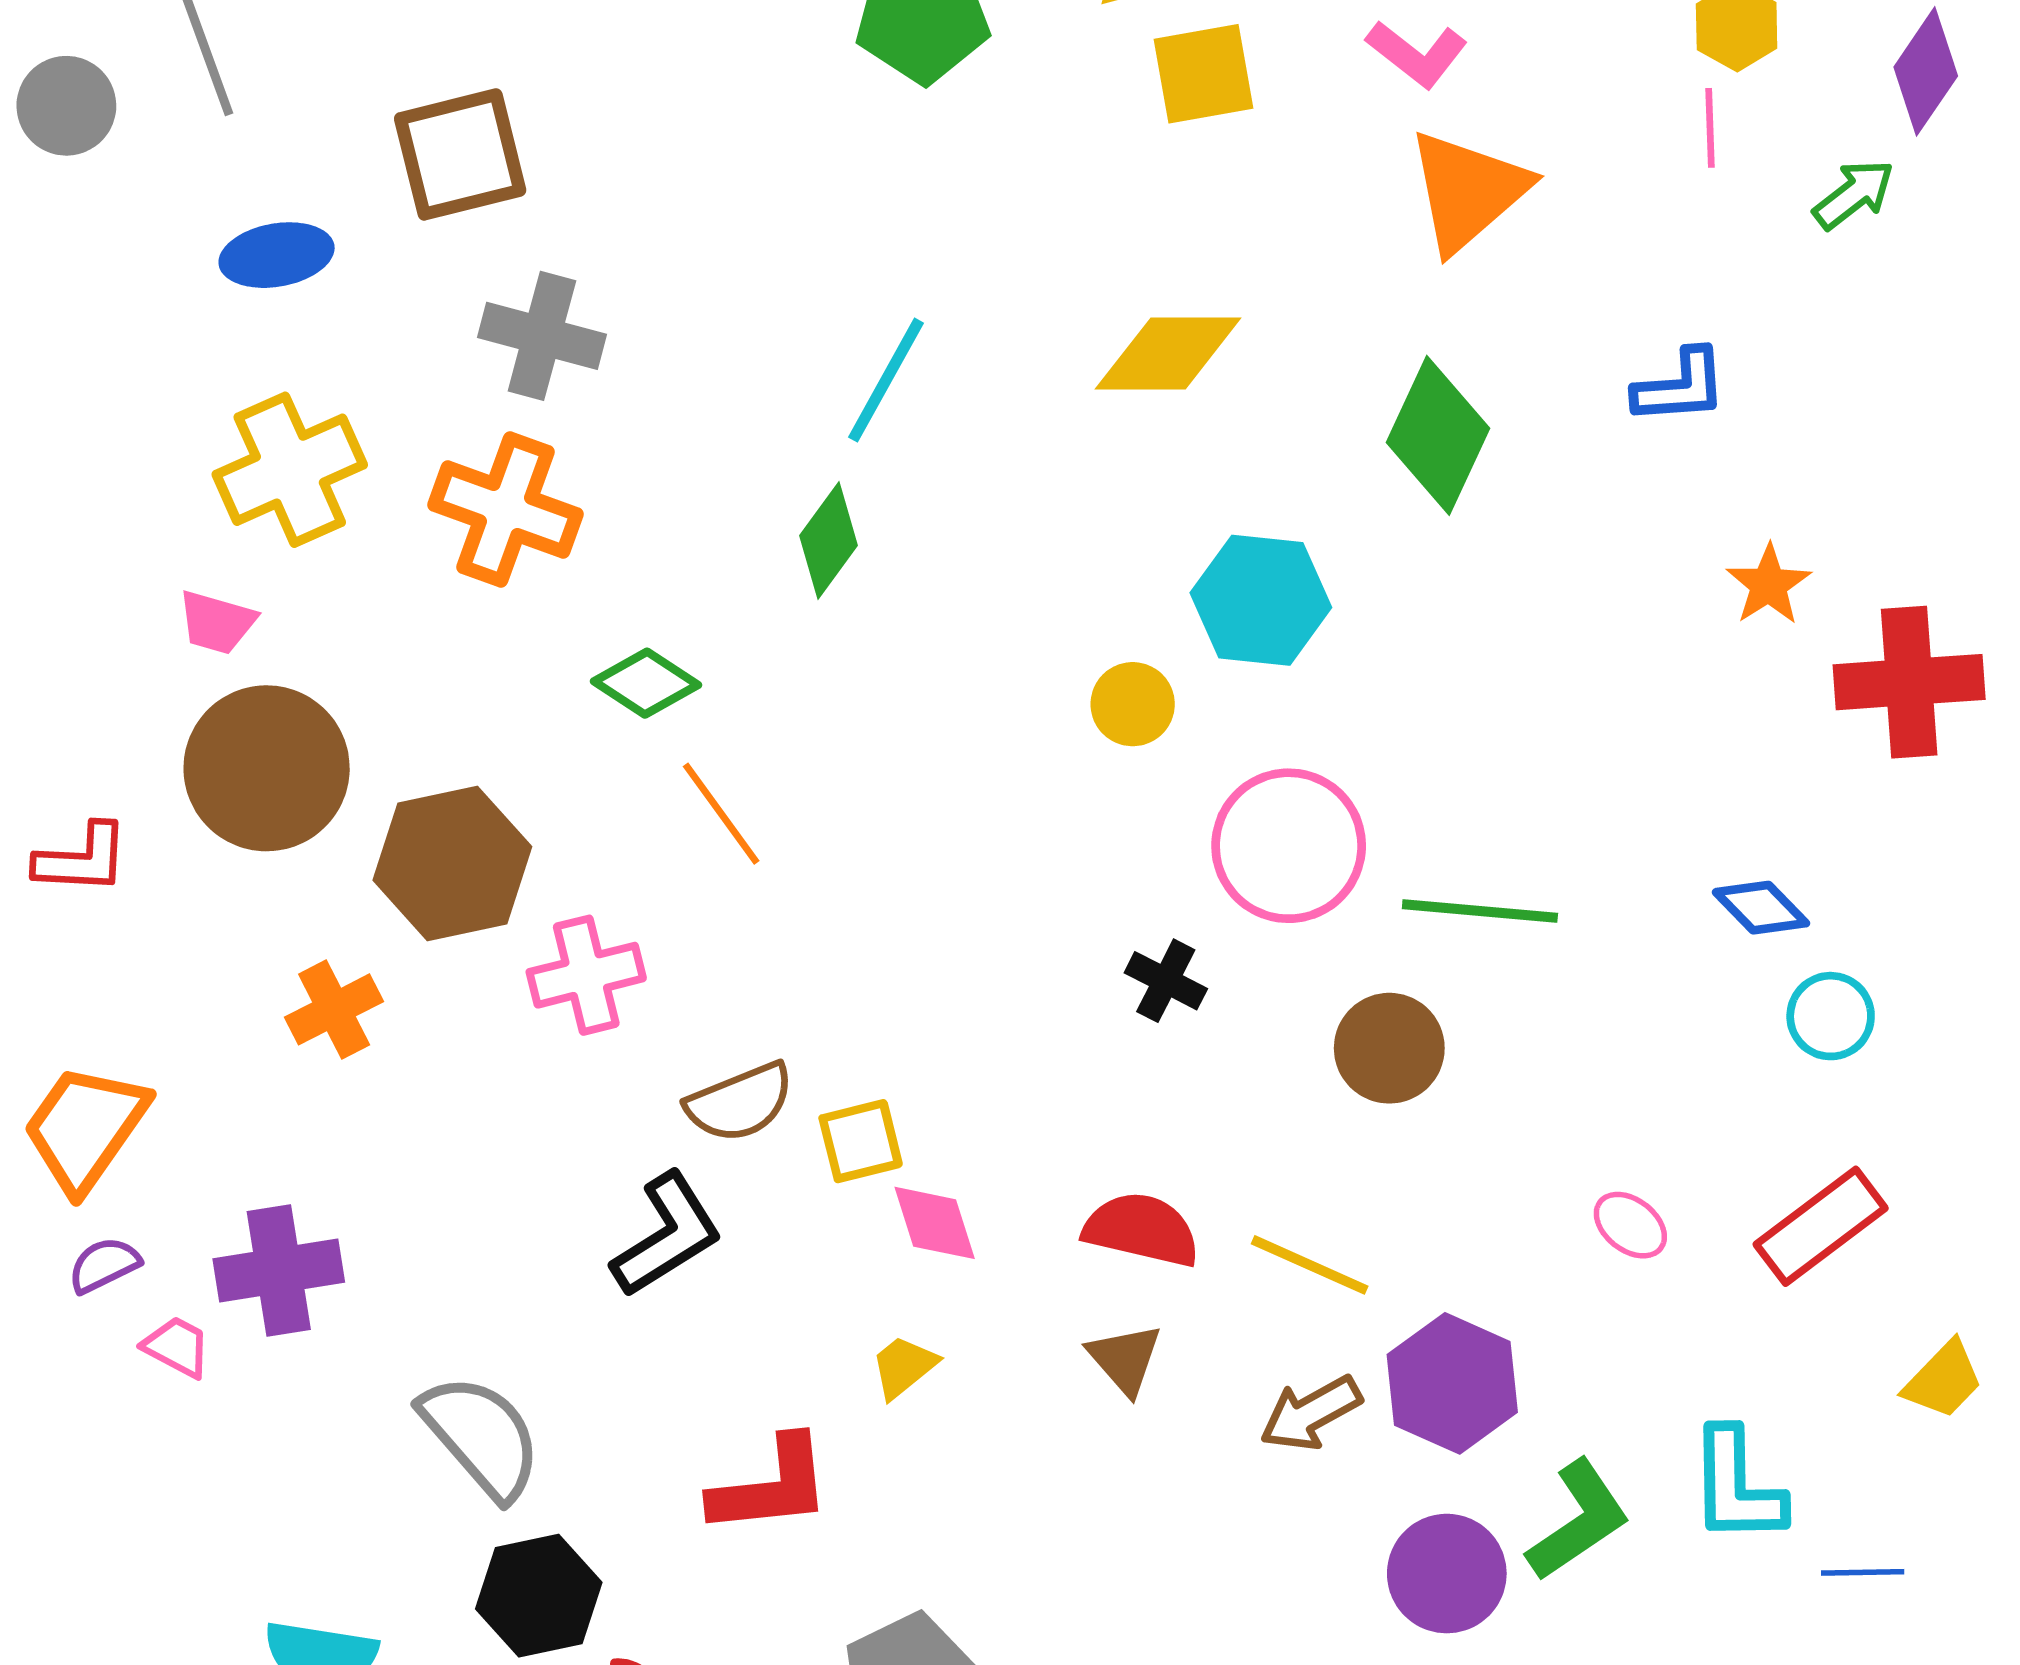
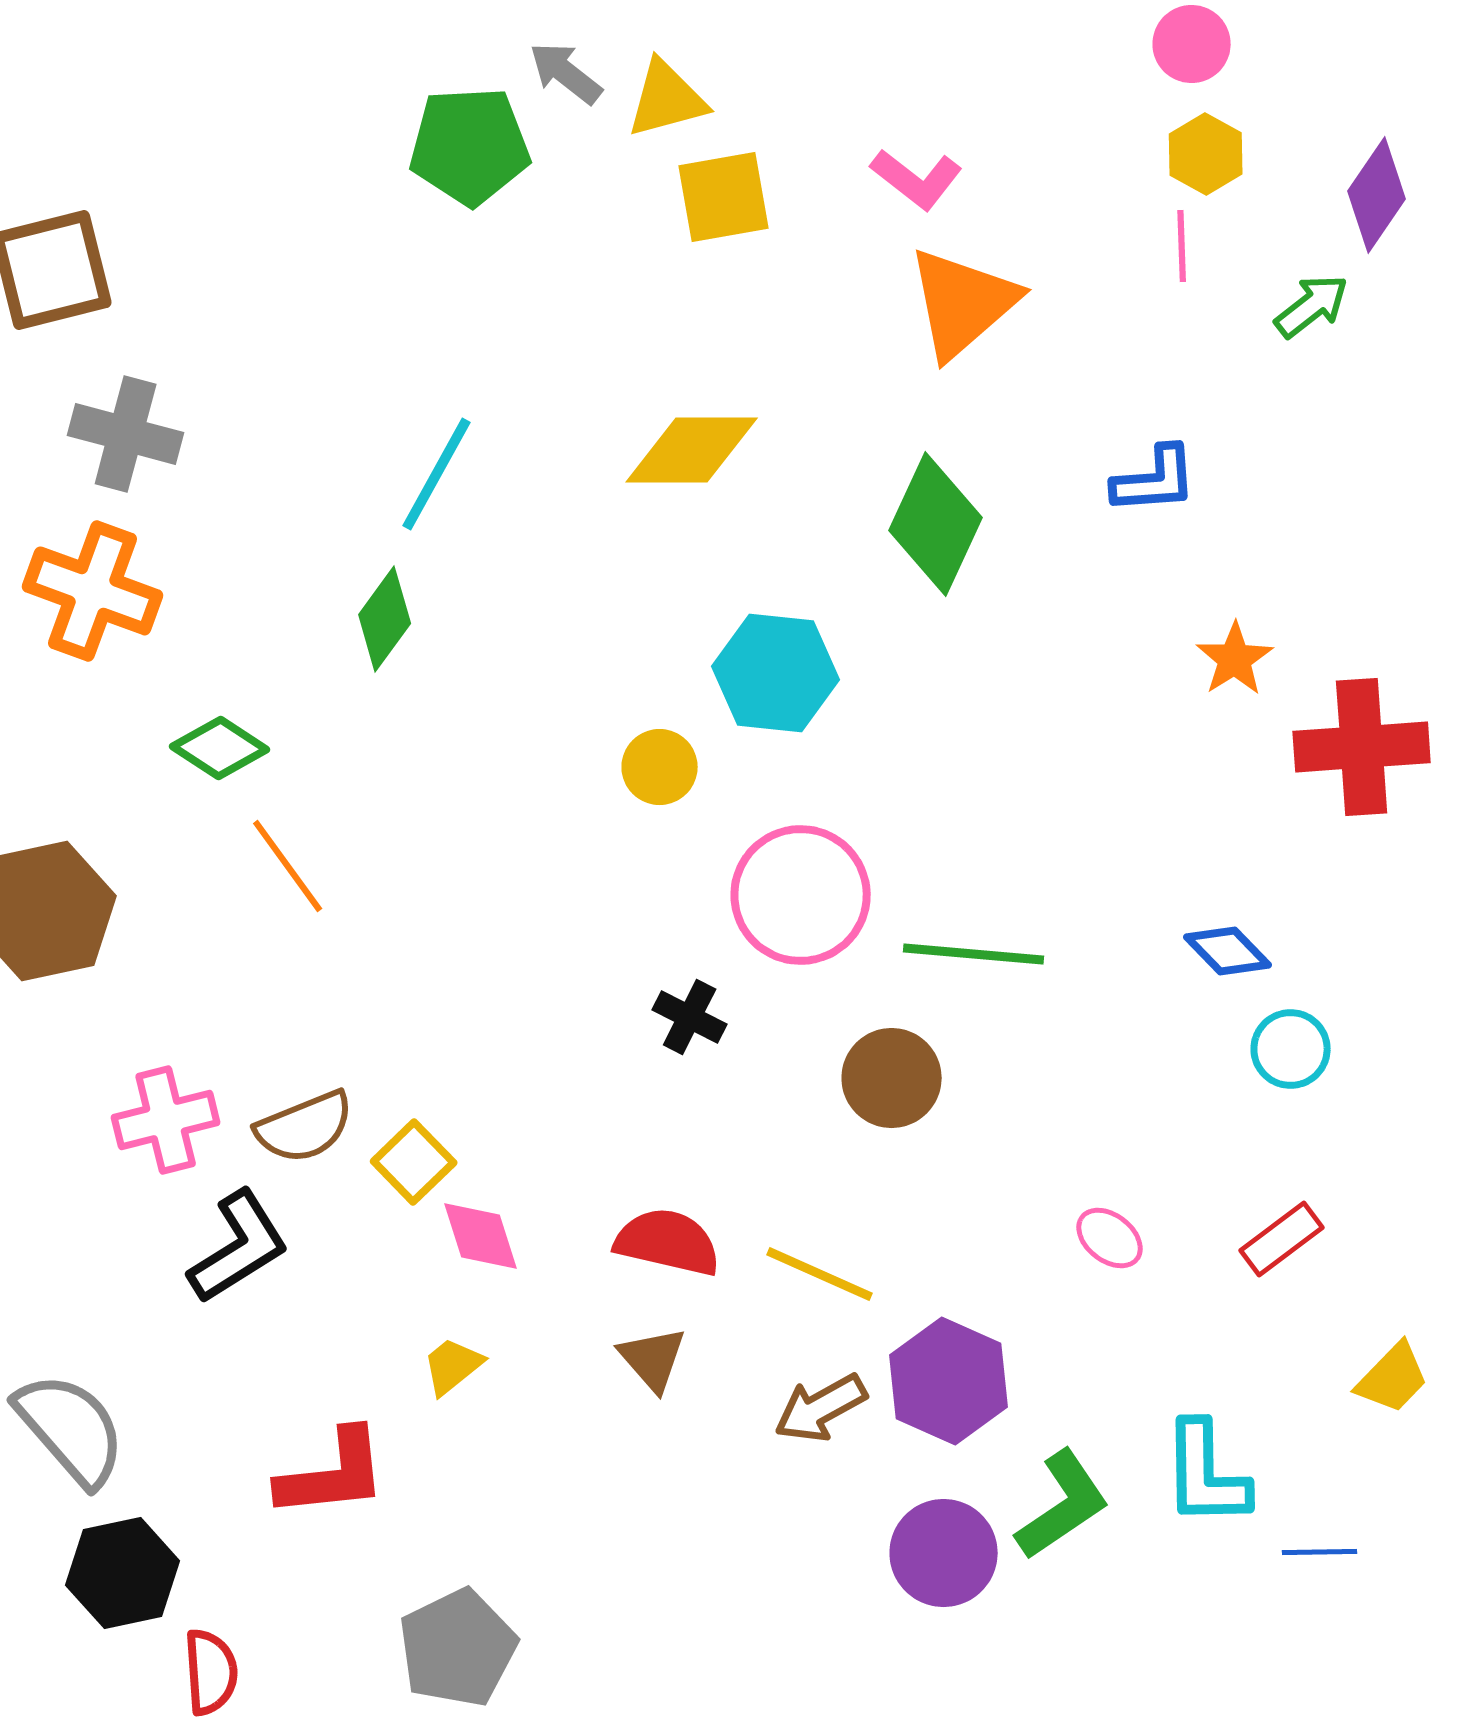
pink cross: (586, 975) -> (166, 1120), moved
yellow square: (861, 1141) -> (414, 1162), turned -30
red rectangle: (1821, 1226) -> (1282, 1239), size x0.7

